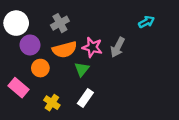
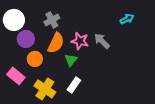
gray arrow: (118, 47) -> (102, 41), turned 108
orange semicircle: (65, 50) -> (56, 43), turned -50
yellow cross: (52, 103) -> (45, 89), size x1.5

